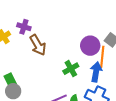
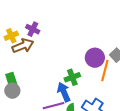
brown arrow: (38, 45) -> (23, 46), moved, turned -90
blue arrow: (96, 72) -> (64, 92), moved, turned -42

